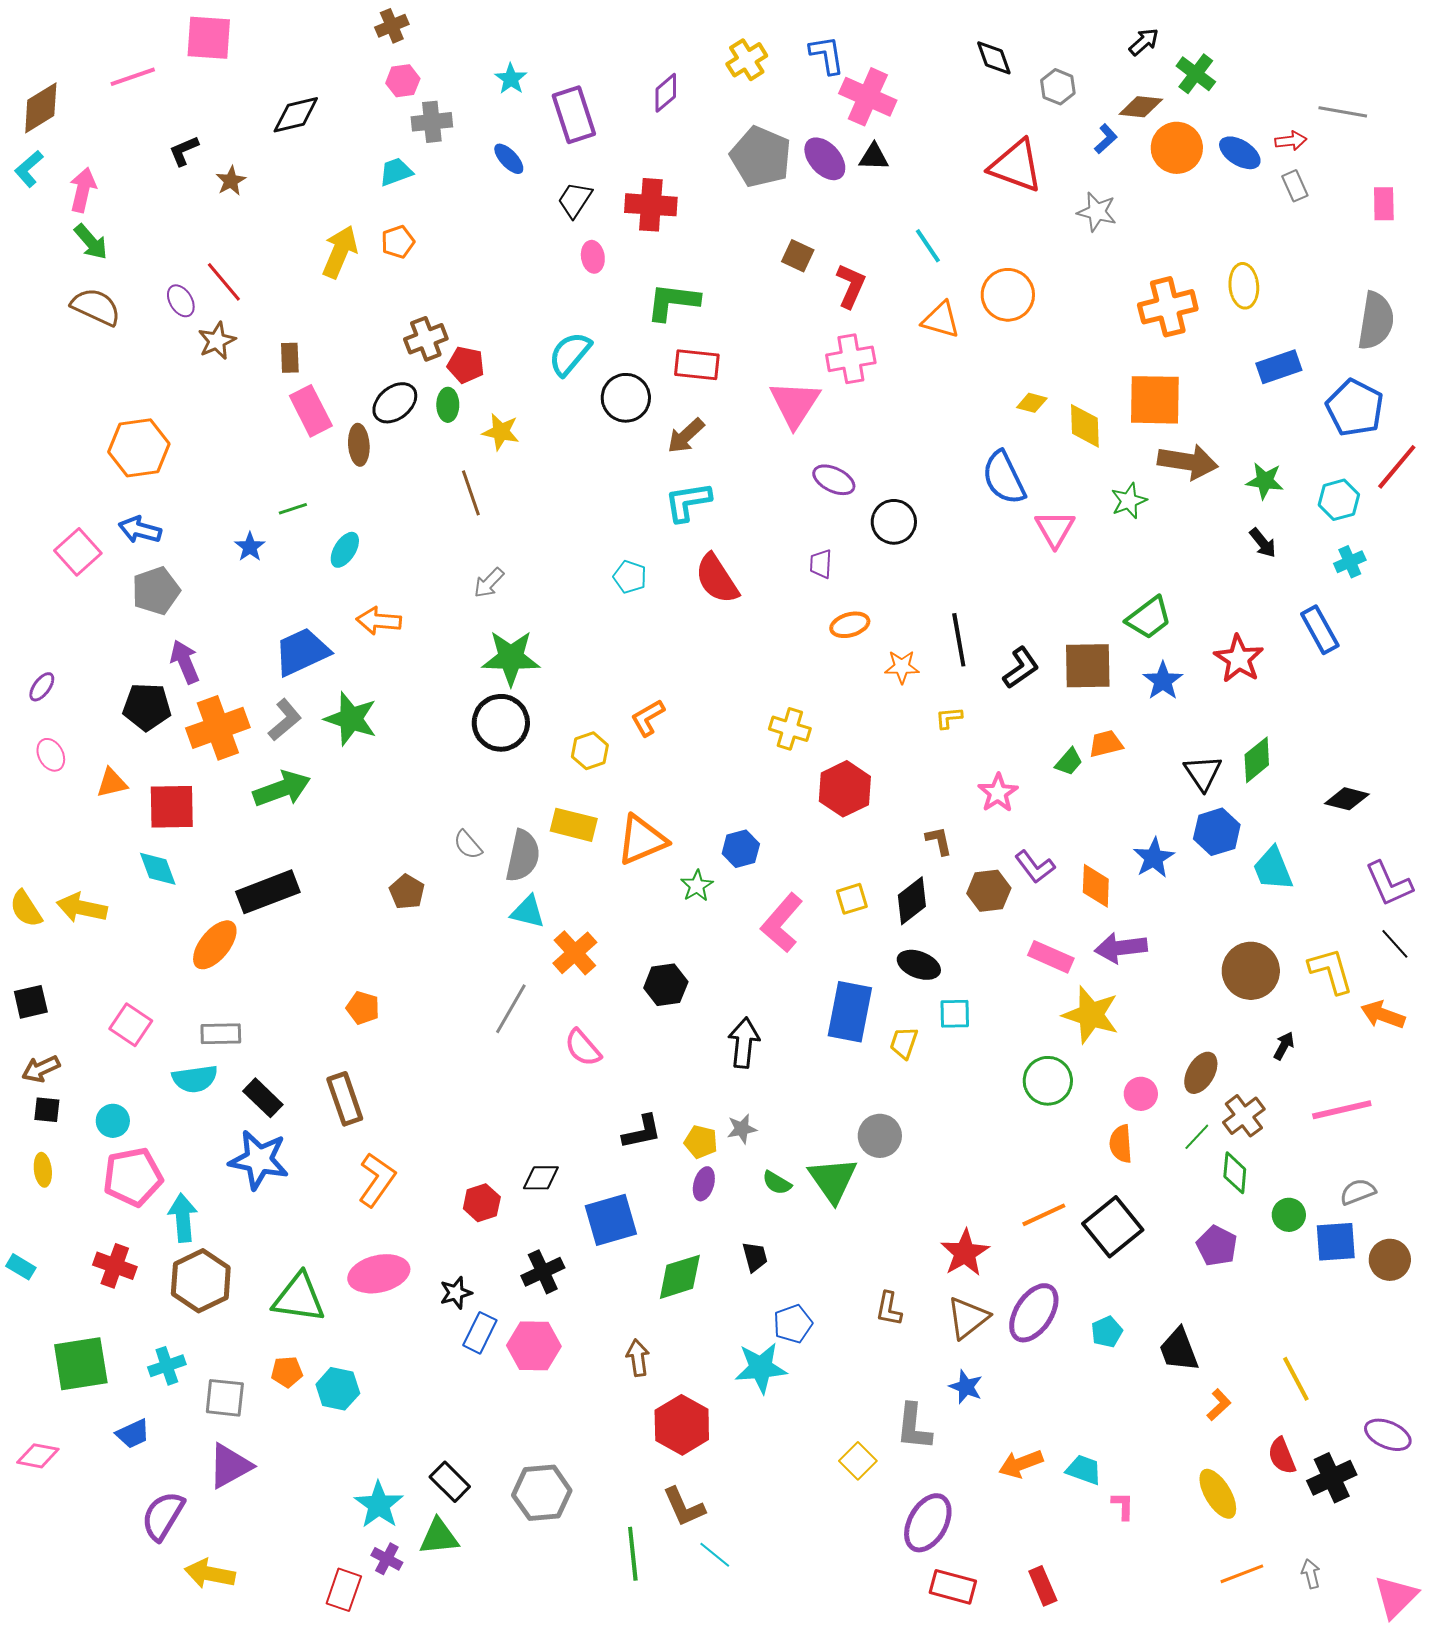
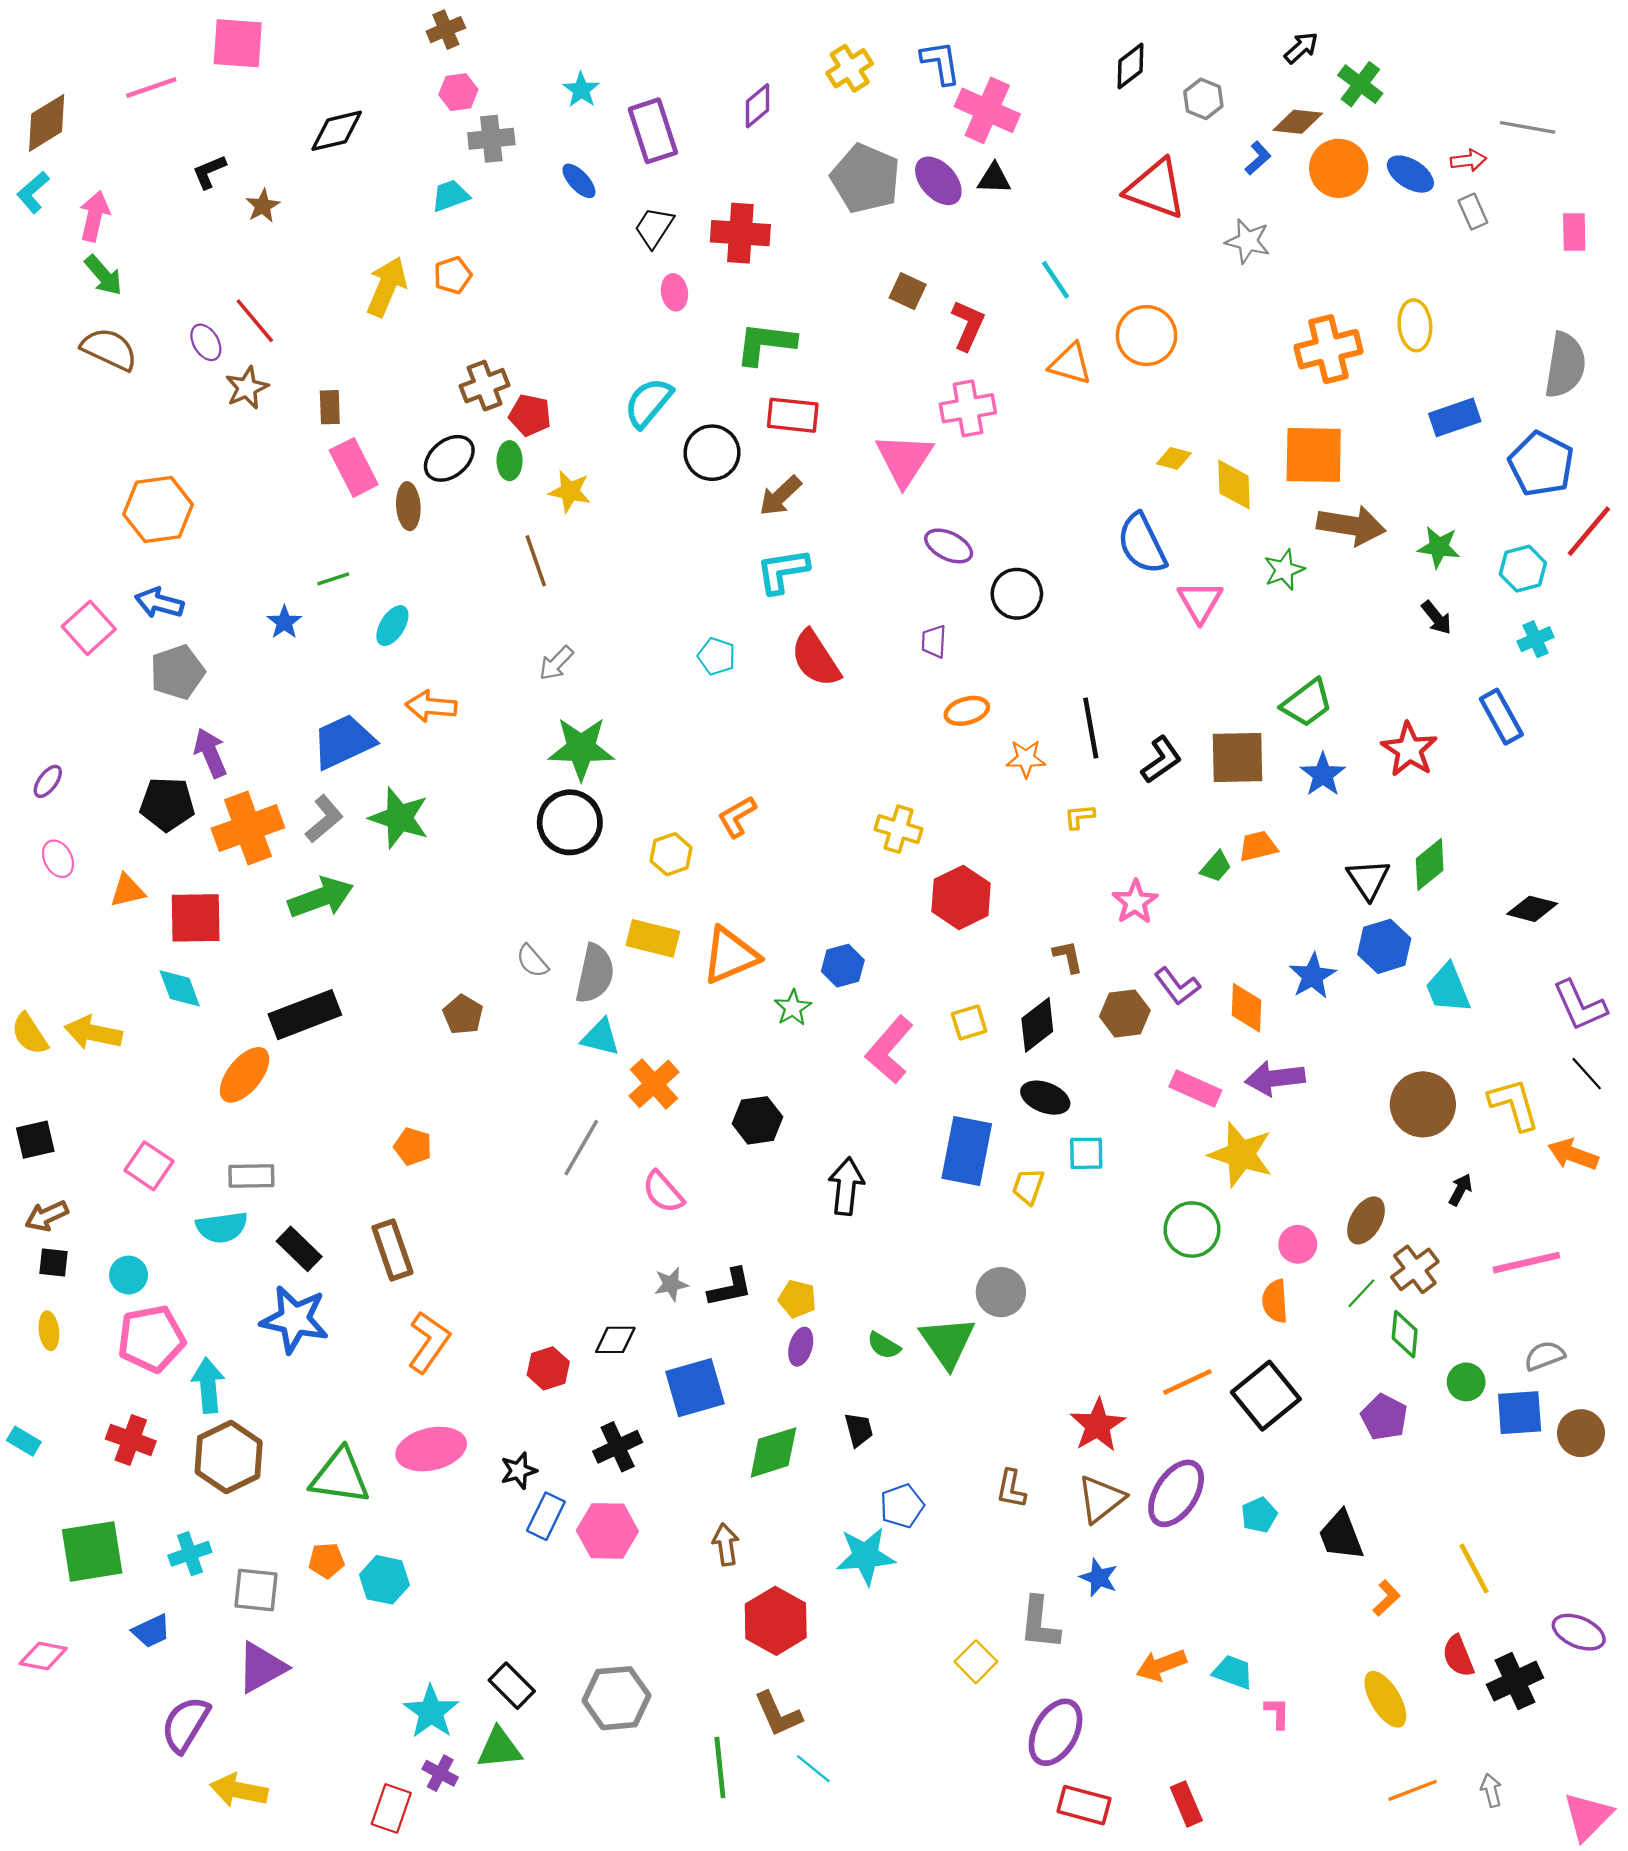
black diamond: (994, 58) -> (1131, 66), turned 72
gray star: (742, 1129) -> (671, 1284), moved

